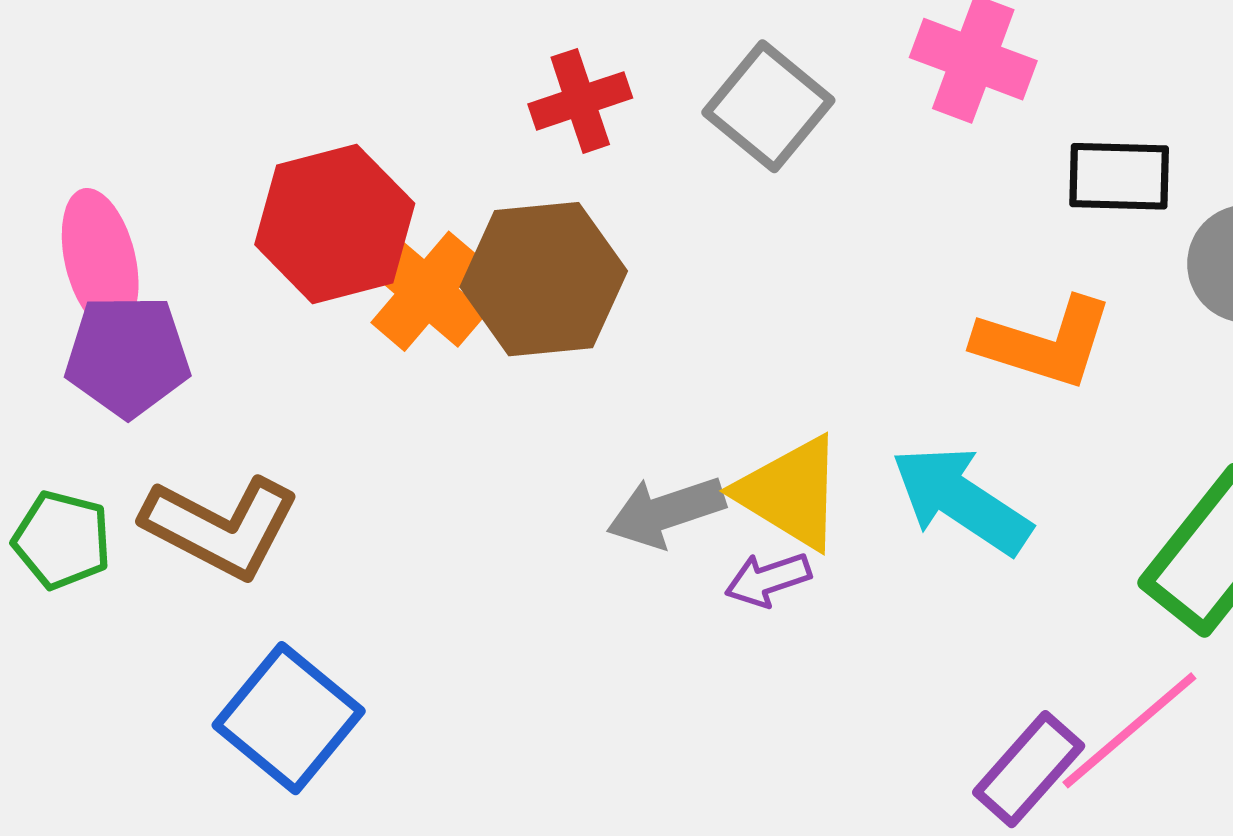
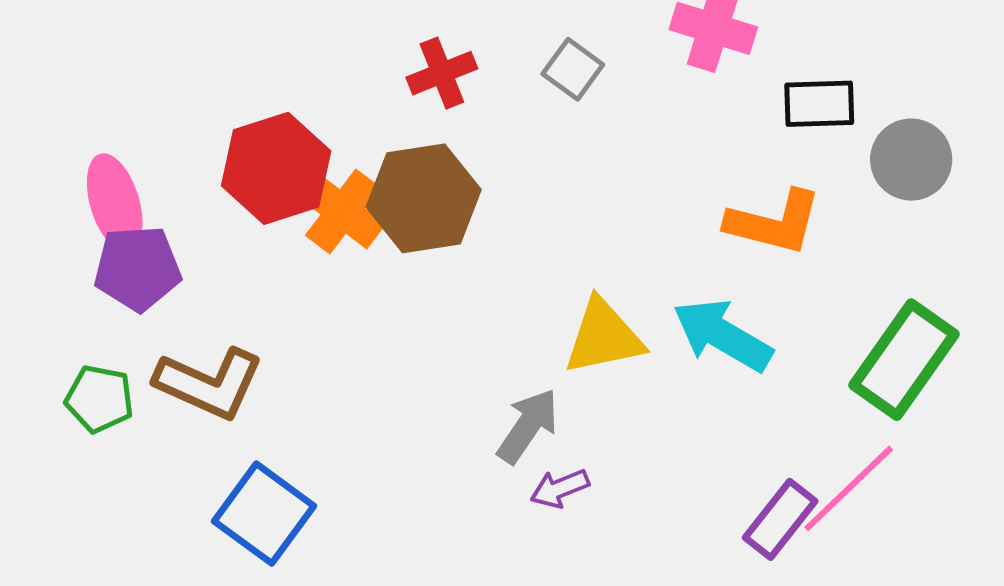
gray square: (768, 106) -> (573, 69), size x0.7
yellow triangle: (790, 493) -> (604, 337), turned -40
gray arrow: (666, 512) -> (528, 426), moved, turned 146
purple arrow: (768, 579) -> (560, 488), moved

